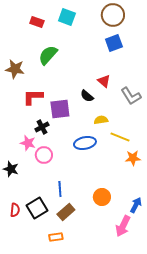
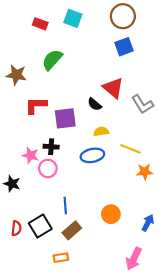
red triangle: (104, 81) -> (113, 88), size x1.5
yellow semicircle: (101, 120) -> (101, 131), moved
black cross: (42, 127) -> (51, 147), moved, turned 32
pink arrow: (123, 226) -> (134, 259), moved

